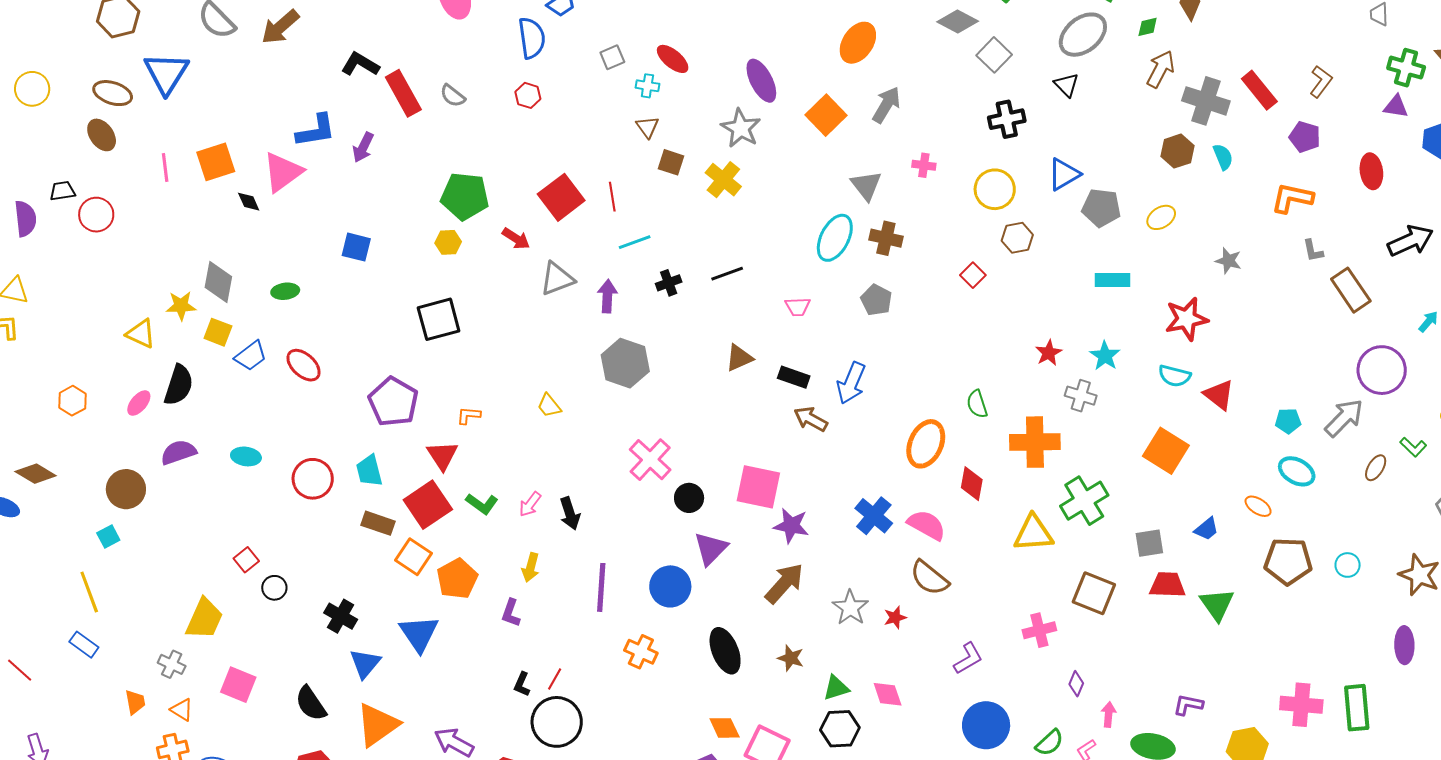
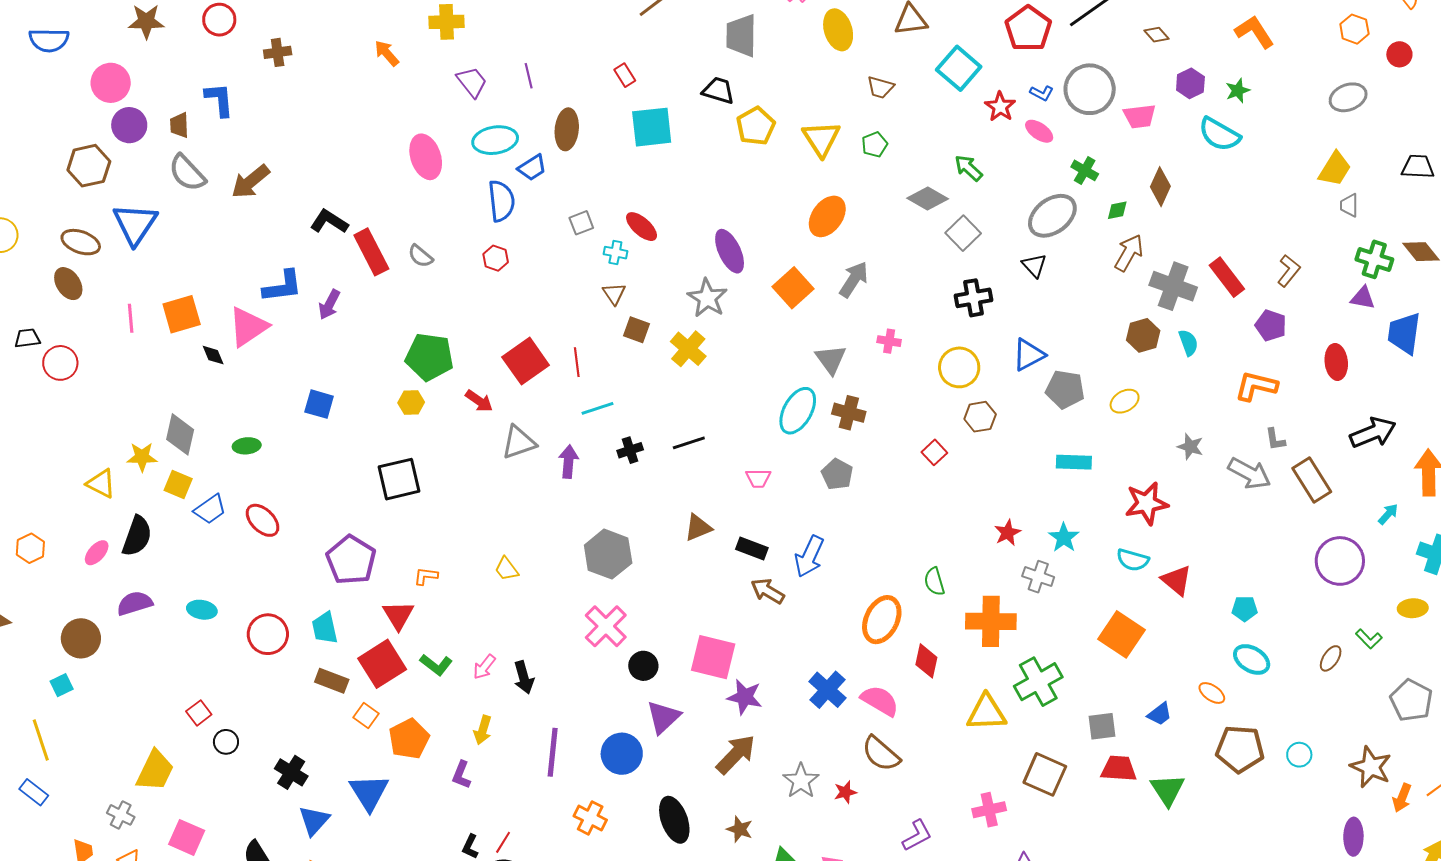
gray hexagon: (625, 363) -> (608, 554), moved
gray arrow: (1344, 418) -> (1249, 473), moved, turned 72
orange square: (414, 557) -> (366, 715), size x0.7

